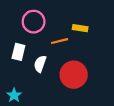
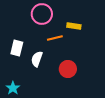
pink circle: (34, 22) -> (42, 14), moved
red circle: (74, 75) -> (68, 69), size x0.7

